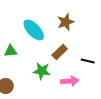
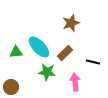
cyan ellipse: (34, 30) -> (39, 47), moved
pink arrow: (70, 81) -> (75, 82), turned -90

